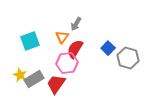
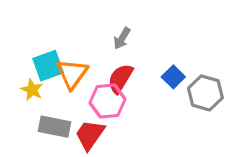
orange triangle: (62, 37) -> (72, 74), moved, size x1.5
yellow star: (20, 75) -> (32, 90), moved
gray rectangle: (34, 79) -> (54, 127), turned 42

